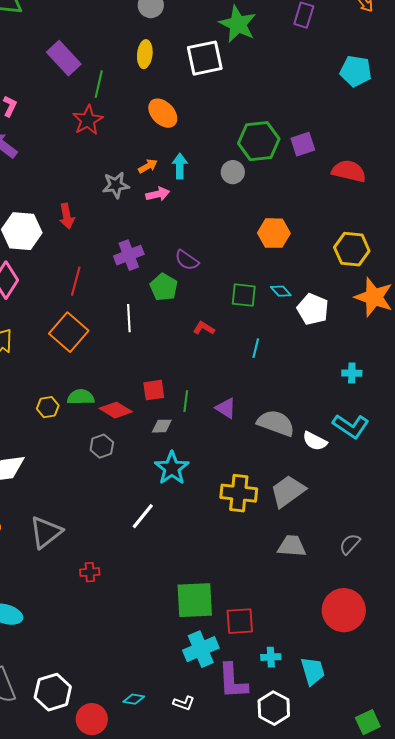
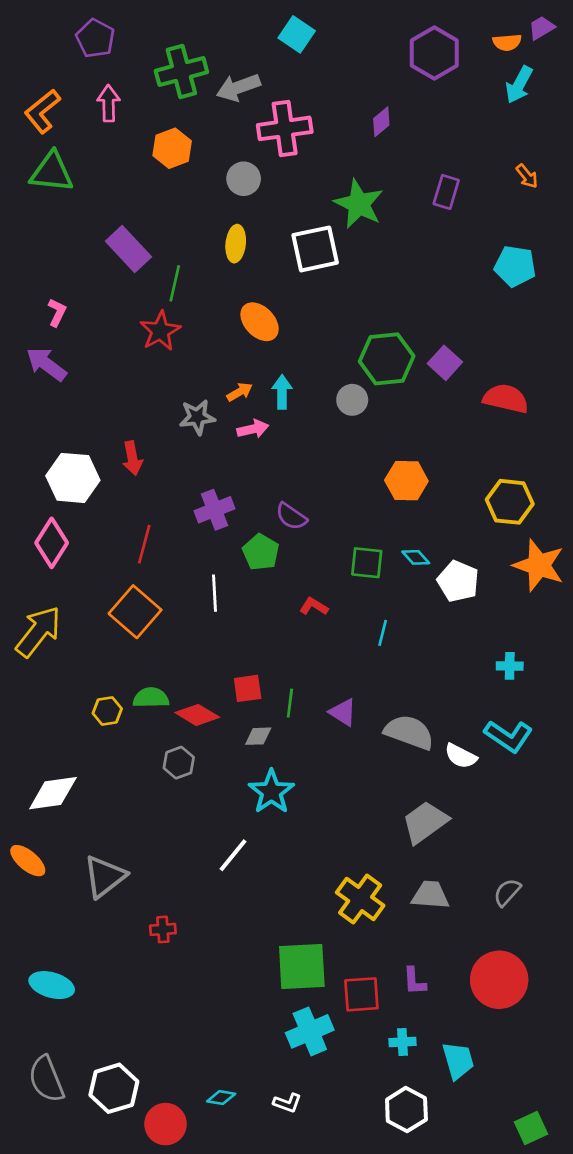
purple square: (303, 144) -> (445, 363), turned -30
yellow cross: (239, 493) -> (360, 899), moved, turned 30
purple L-shape: (233, 681) -> (414, 981), moved, size x0.6

